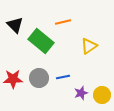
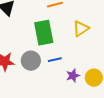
green rectangle: (41, 41) -> (44, 33), moved, turned 40

